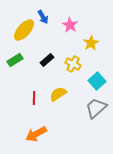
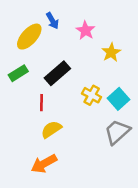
black rectangle: (47, 60) -> (57, 73), size x1.5
yellow cross: (73, 64) -> (92, 95), moved
yellow semicircle: (58, 94) -> (51, 129), moved
red line: (34, 98) -> (42, 103), moved

